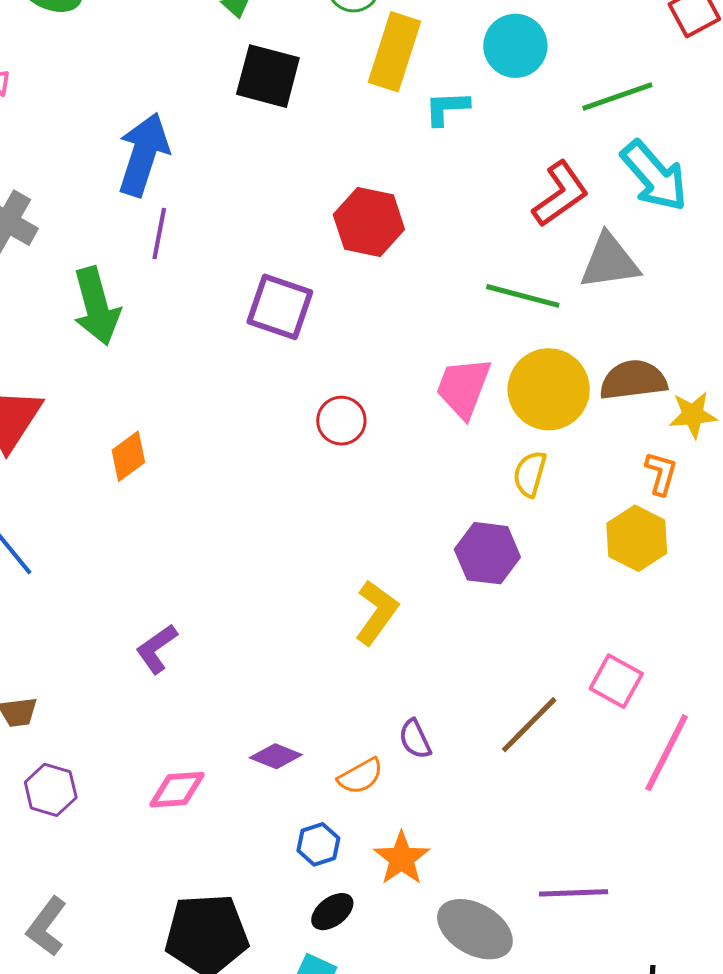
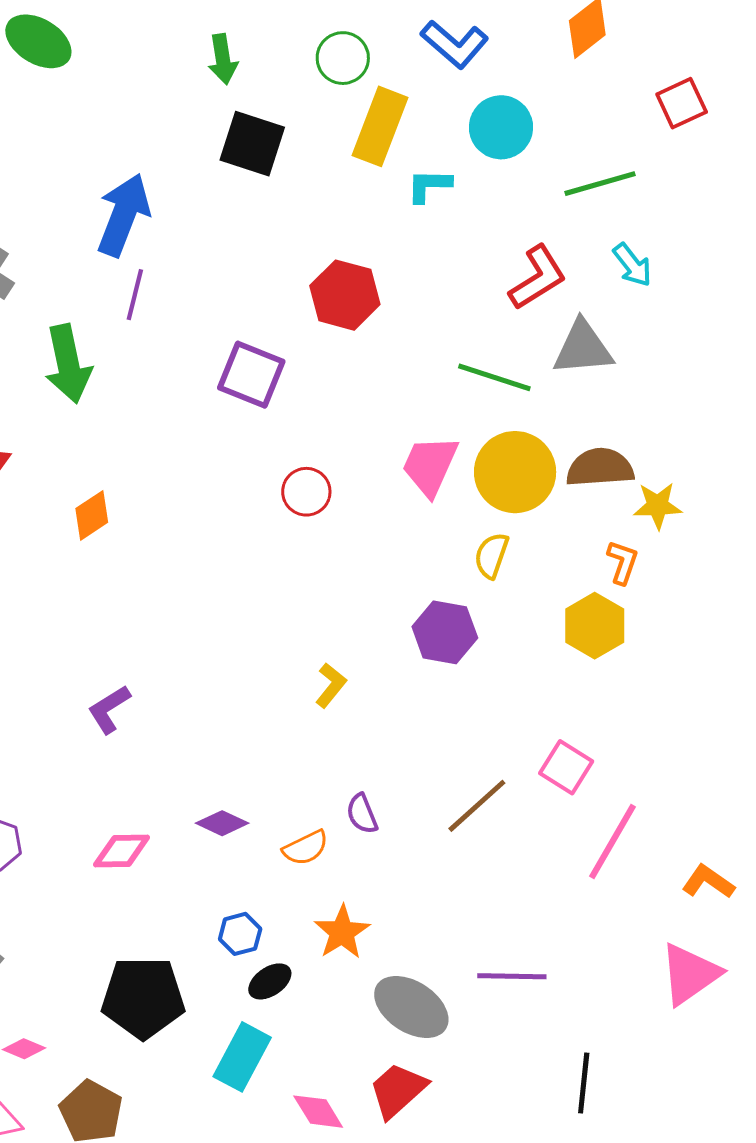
cyan arrow: (654, 176) -> (632, 265), size x0.6
yellow L-shape: (377, 613) -> (331, 685), size x0.7
blue hexagon: (318, 844) -> (240, 934), moved

